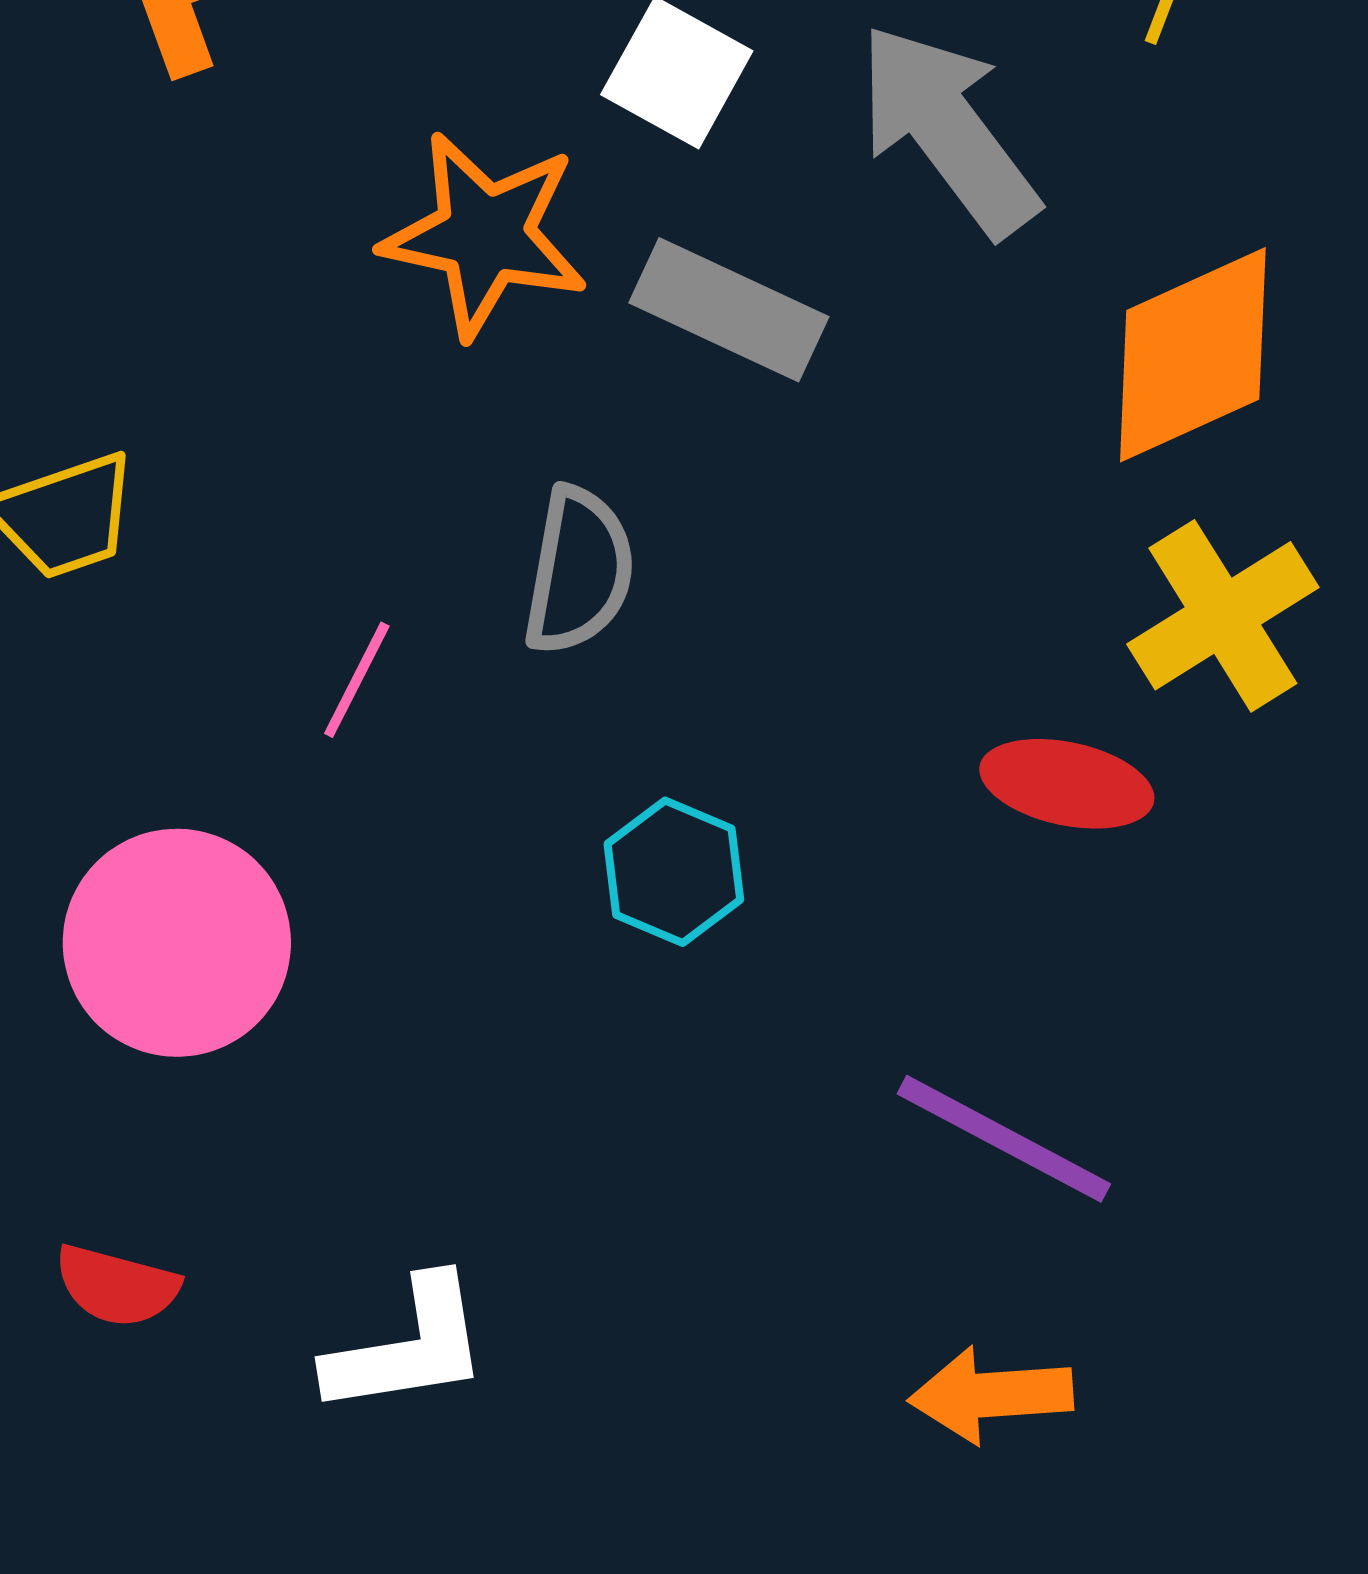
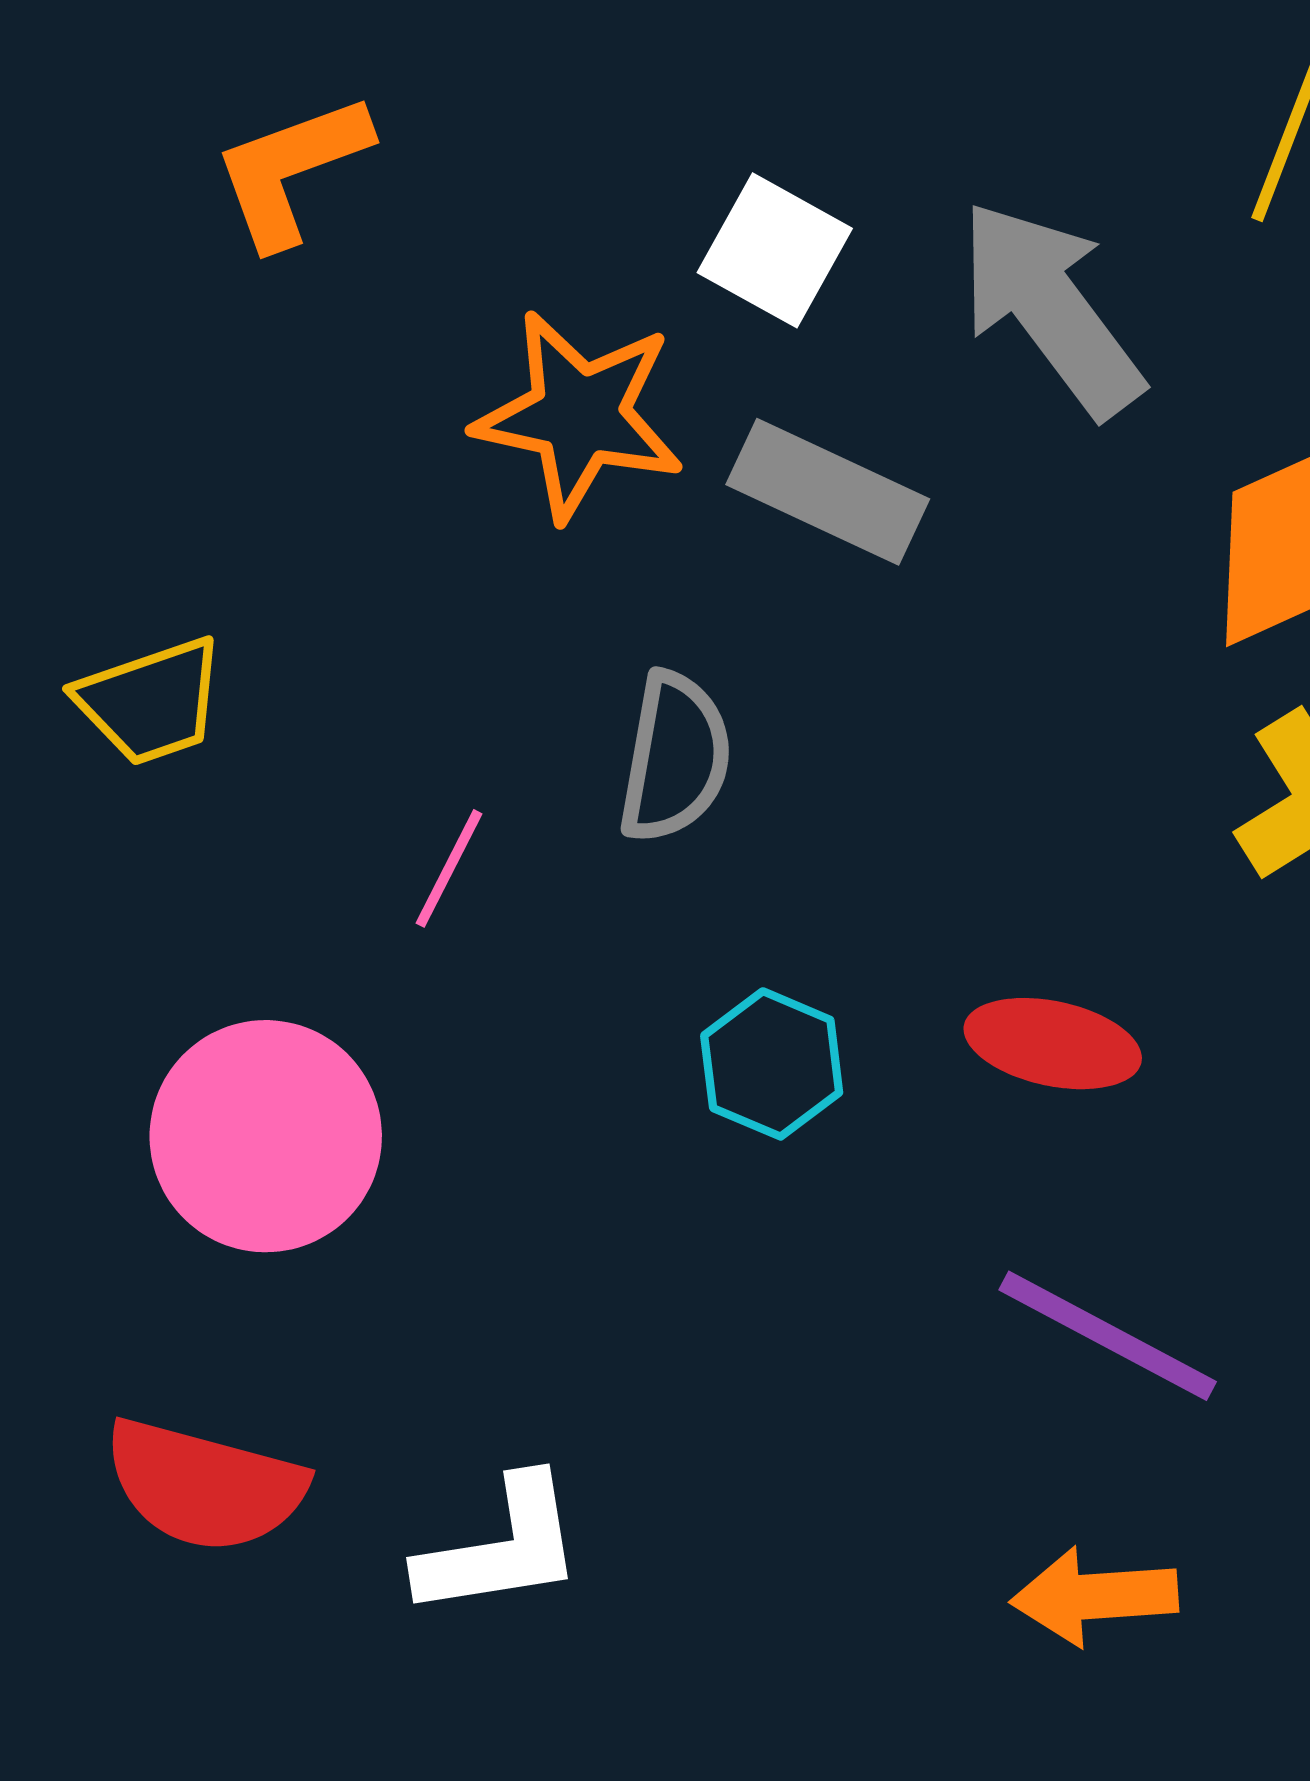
red ellipse: (1067, 784) -> (1053, 1044), moved
red semicircle: (117, 1286) -> (205, 1485), size x1.6

